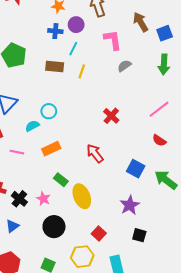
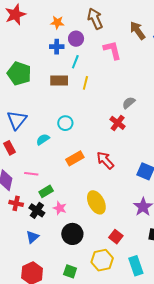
gray semicircle: (124, 66) -> (129, 103), moved
cyan circle: (49, 111) -> (65, 123), moved
orange rectangle: (51, 149) -> (75, 158), moved
pink line: (17, 152) -> (31, 174), moved
green rectangle: (61, 180) -> (46, 191), moved, turned -64

